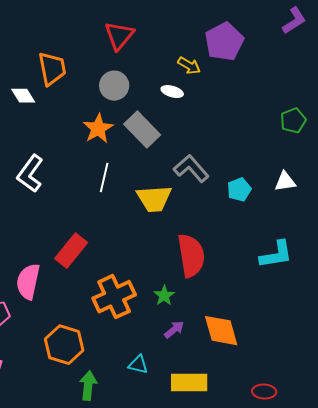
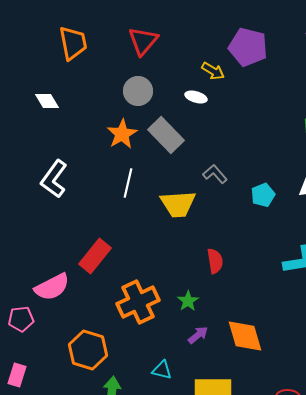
purple pentagon: (224, 42) -> (248, 47), turned -30
orange trapezoid: (52, 69) -> (73, 43), moved
gray L-shape: (191, 169) -> (215, 174), size x0.7
red semicircle: (191, 256) -> (215, 261), size x0.6
pink semicircle: (28, 282) -> (52, 287), turned -129

